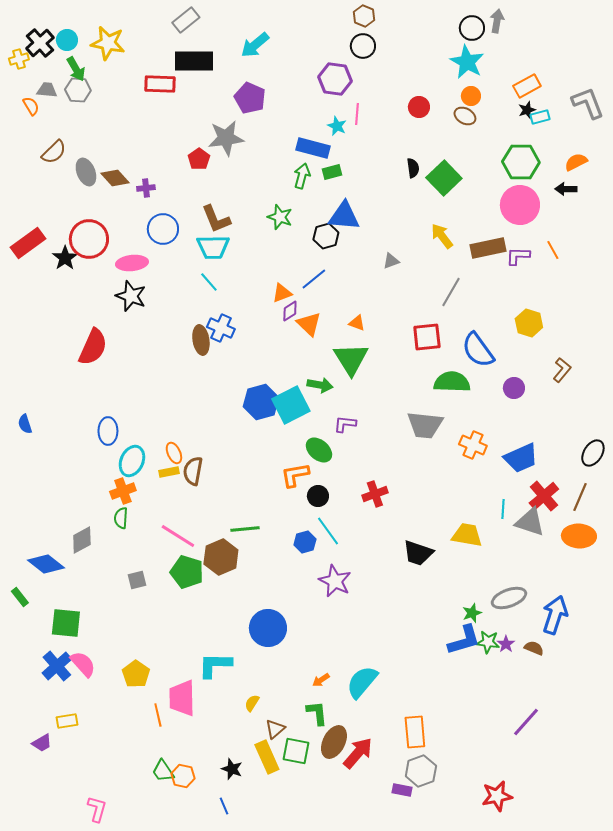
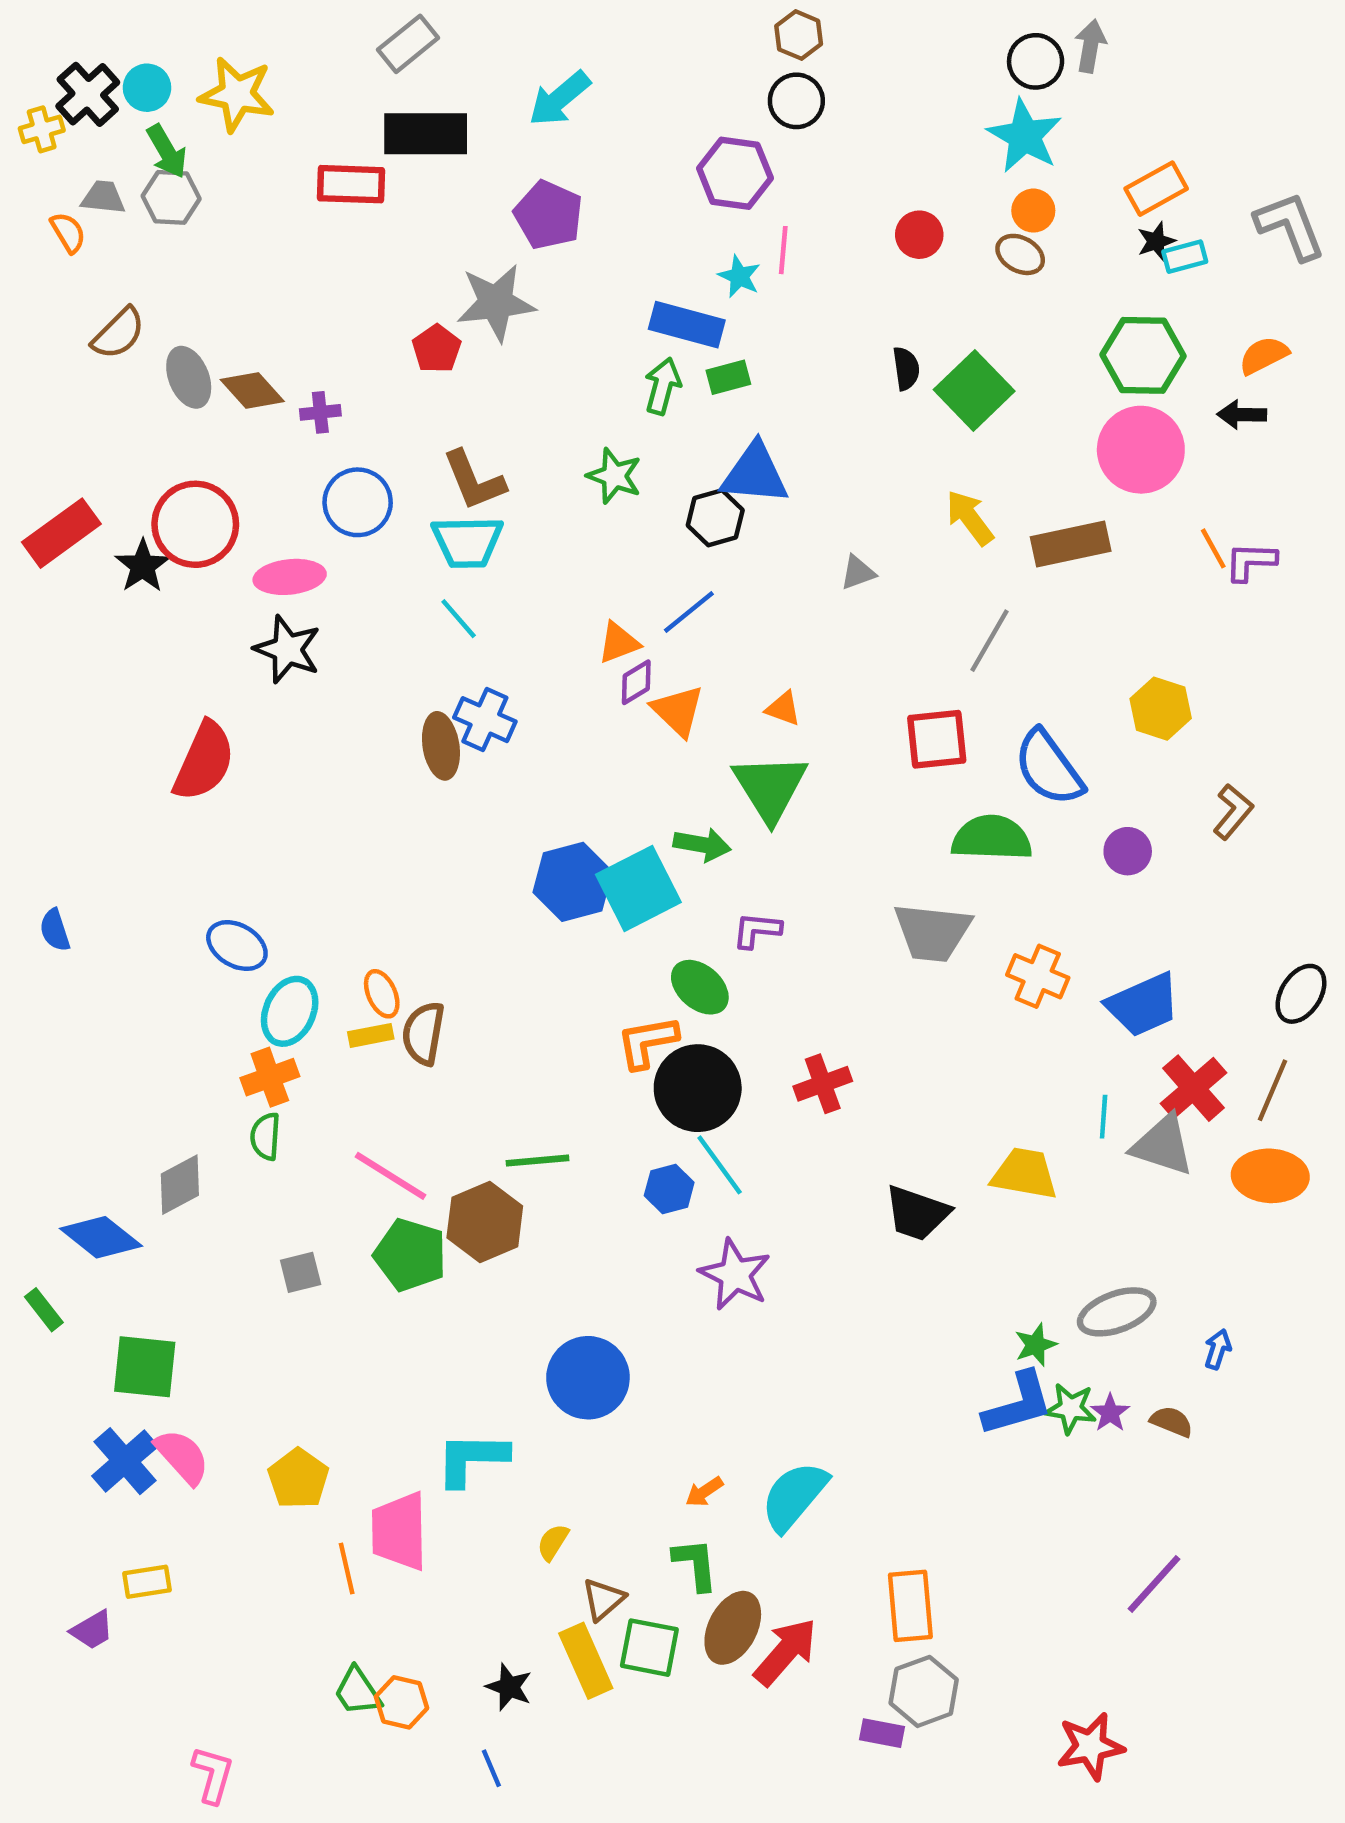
purple L-shape: (518, 256) -> (1251, 562), moved
blue ellipse: (108, 431) -> (237, 946), turned -60
black circle: (318, 496) -> (698, 1088), size x1.8
blue arrow: (555, 615) -> (1218, 1349), size x0.5

